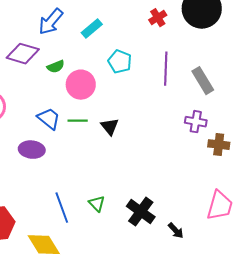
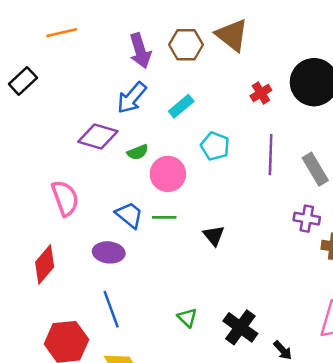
black triangle: (110, 127) -> (214, 236), moved
blue line: (62, 208) -> (111, 309), moved

